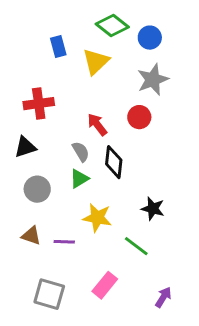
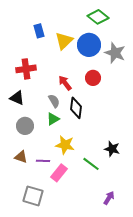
green diamond: (112, 26) -> (98, 17), moved
blue circle: (150, 38) -> (89, 45), moved, size x1.5
gray star: (153, 80) -> (115, 53), moved, turned -30
black triangle: (25, 147) -> (17, 98), turned 42
black star: (153, 209) -> (112, 149), moved
pink rectangle: (105, 285) -> (59, 173), moved

